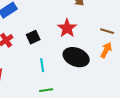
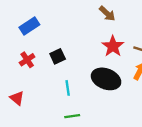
red star: (67, 28) -> (113, 46), moved

